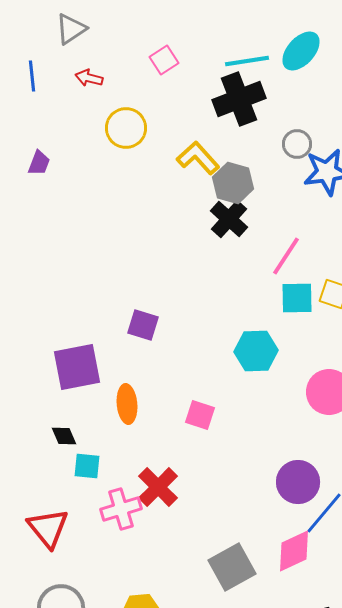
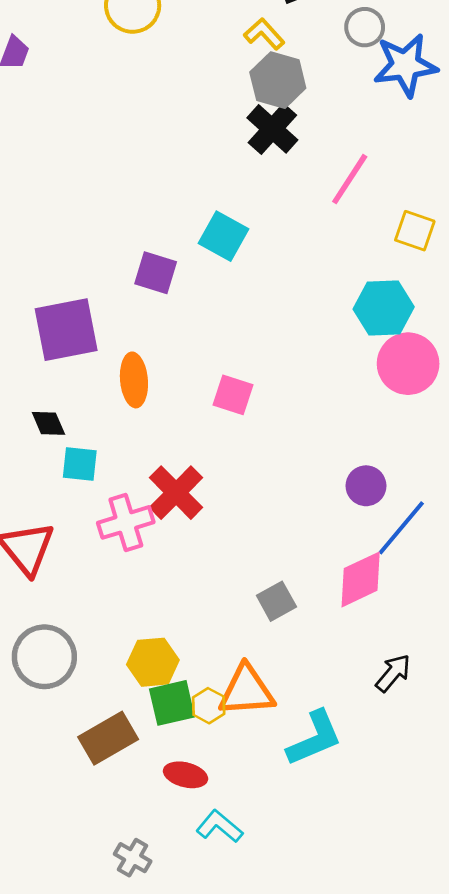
yellow L-shape: (198, 158) -> (264, 34), moved, size x0.7
cyan square: (297, 298) -> (224, 236), moved, turned 30
cyan hexagon: (256, 351) -> (384, 308), moved
purple circle: (298, 482) -> (366, 486), size x0.7
gray square: (232, 567) -> (276, 601), size x0.6

